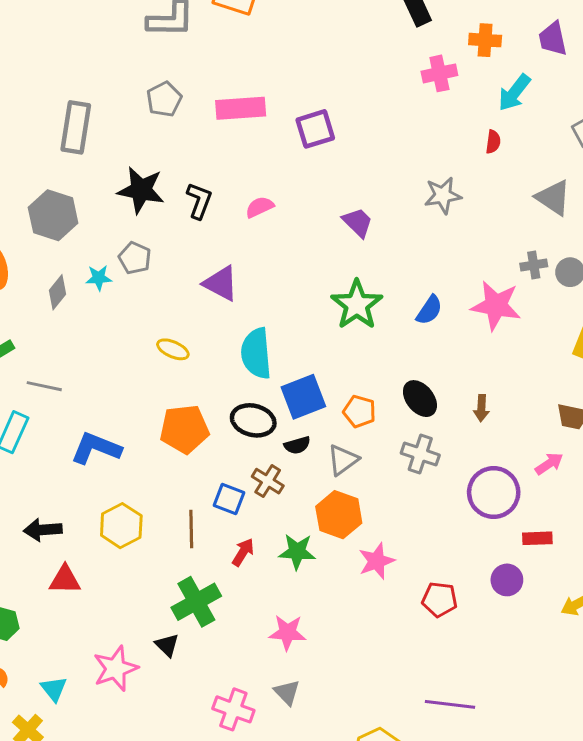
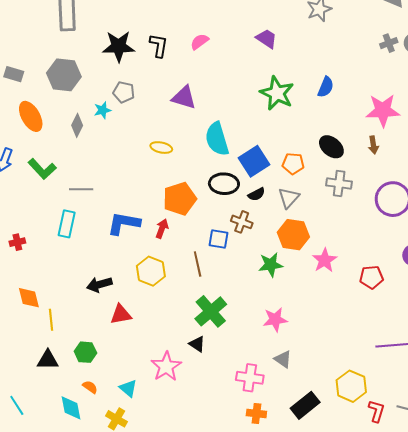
pink star: (496, 306) -> (383, 110), moved
red arrow: (243, 552) -> (162, 229), moved

